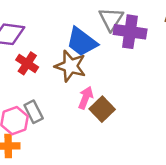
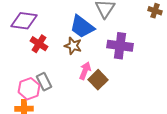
purple cross: (130, 32) -> (120, 46), moved
brown star: (70, 66) -> (73, 46), size x0.7

